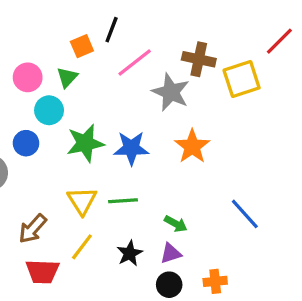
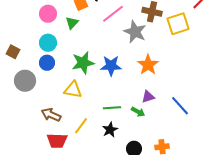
pink circle: (28, 77) -> (48, 14), moved
cyan circle: (49, 110) -> (48, 43), moved
yellow triangle: (82, 201) -> (73, 90), moved, turned -48
green line: (123, 201) -> (112, 108), moved
brown arrow: (33, 229) -> (51, 115), turned 72
purple triangle: (171, 253) -> (148, 97), moved

